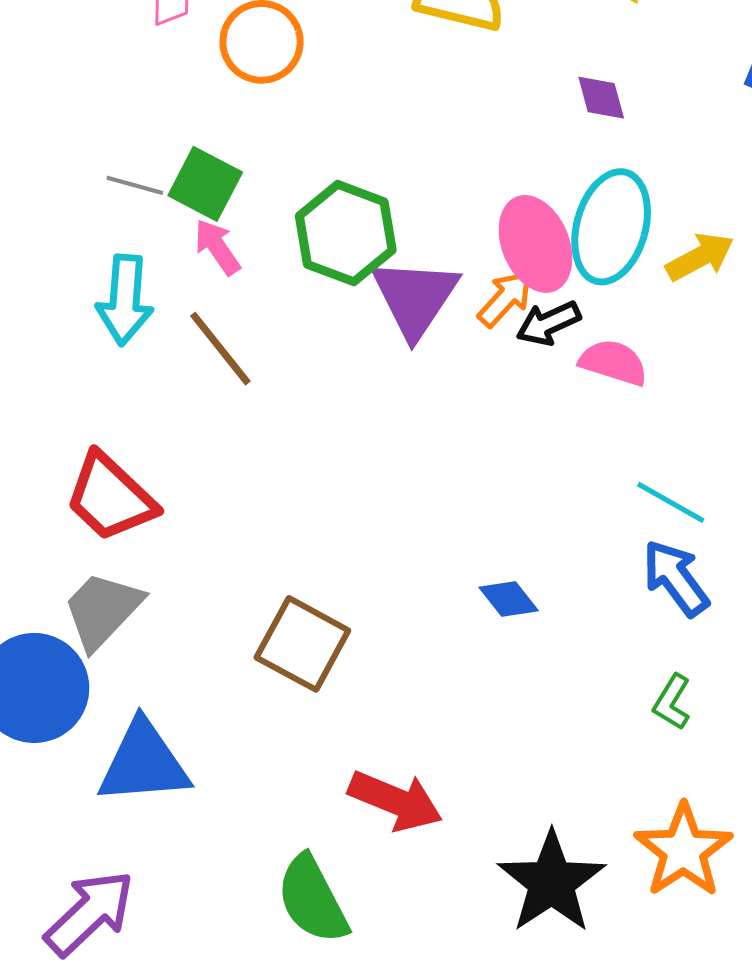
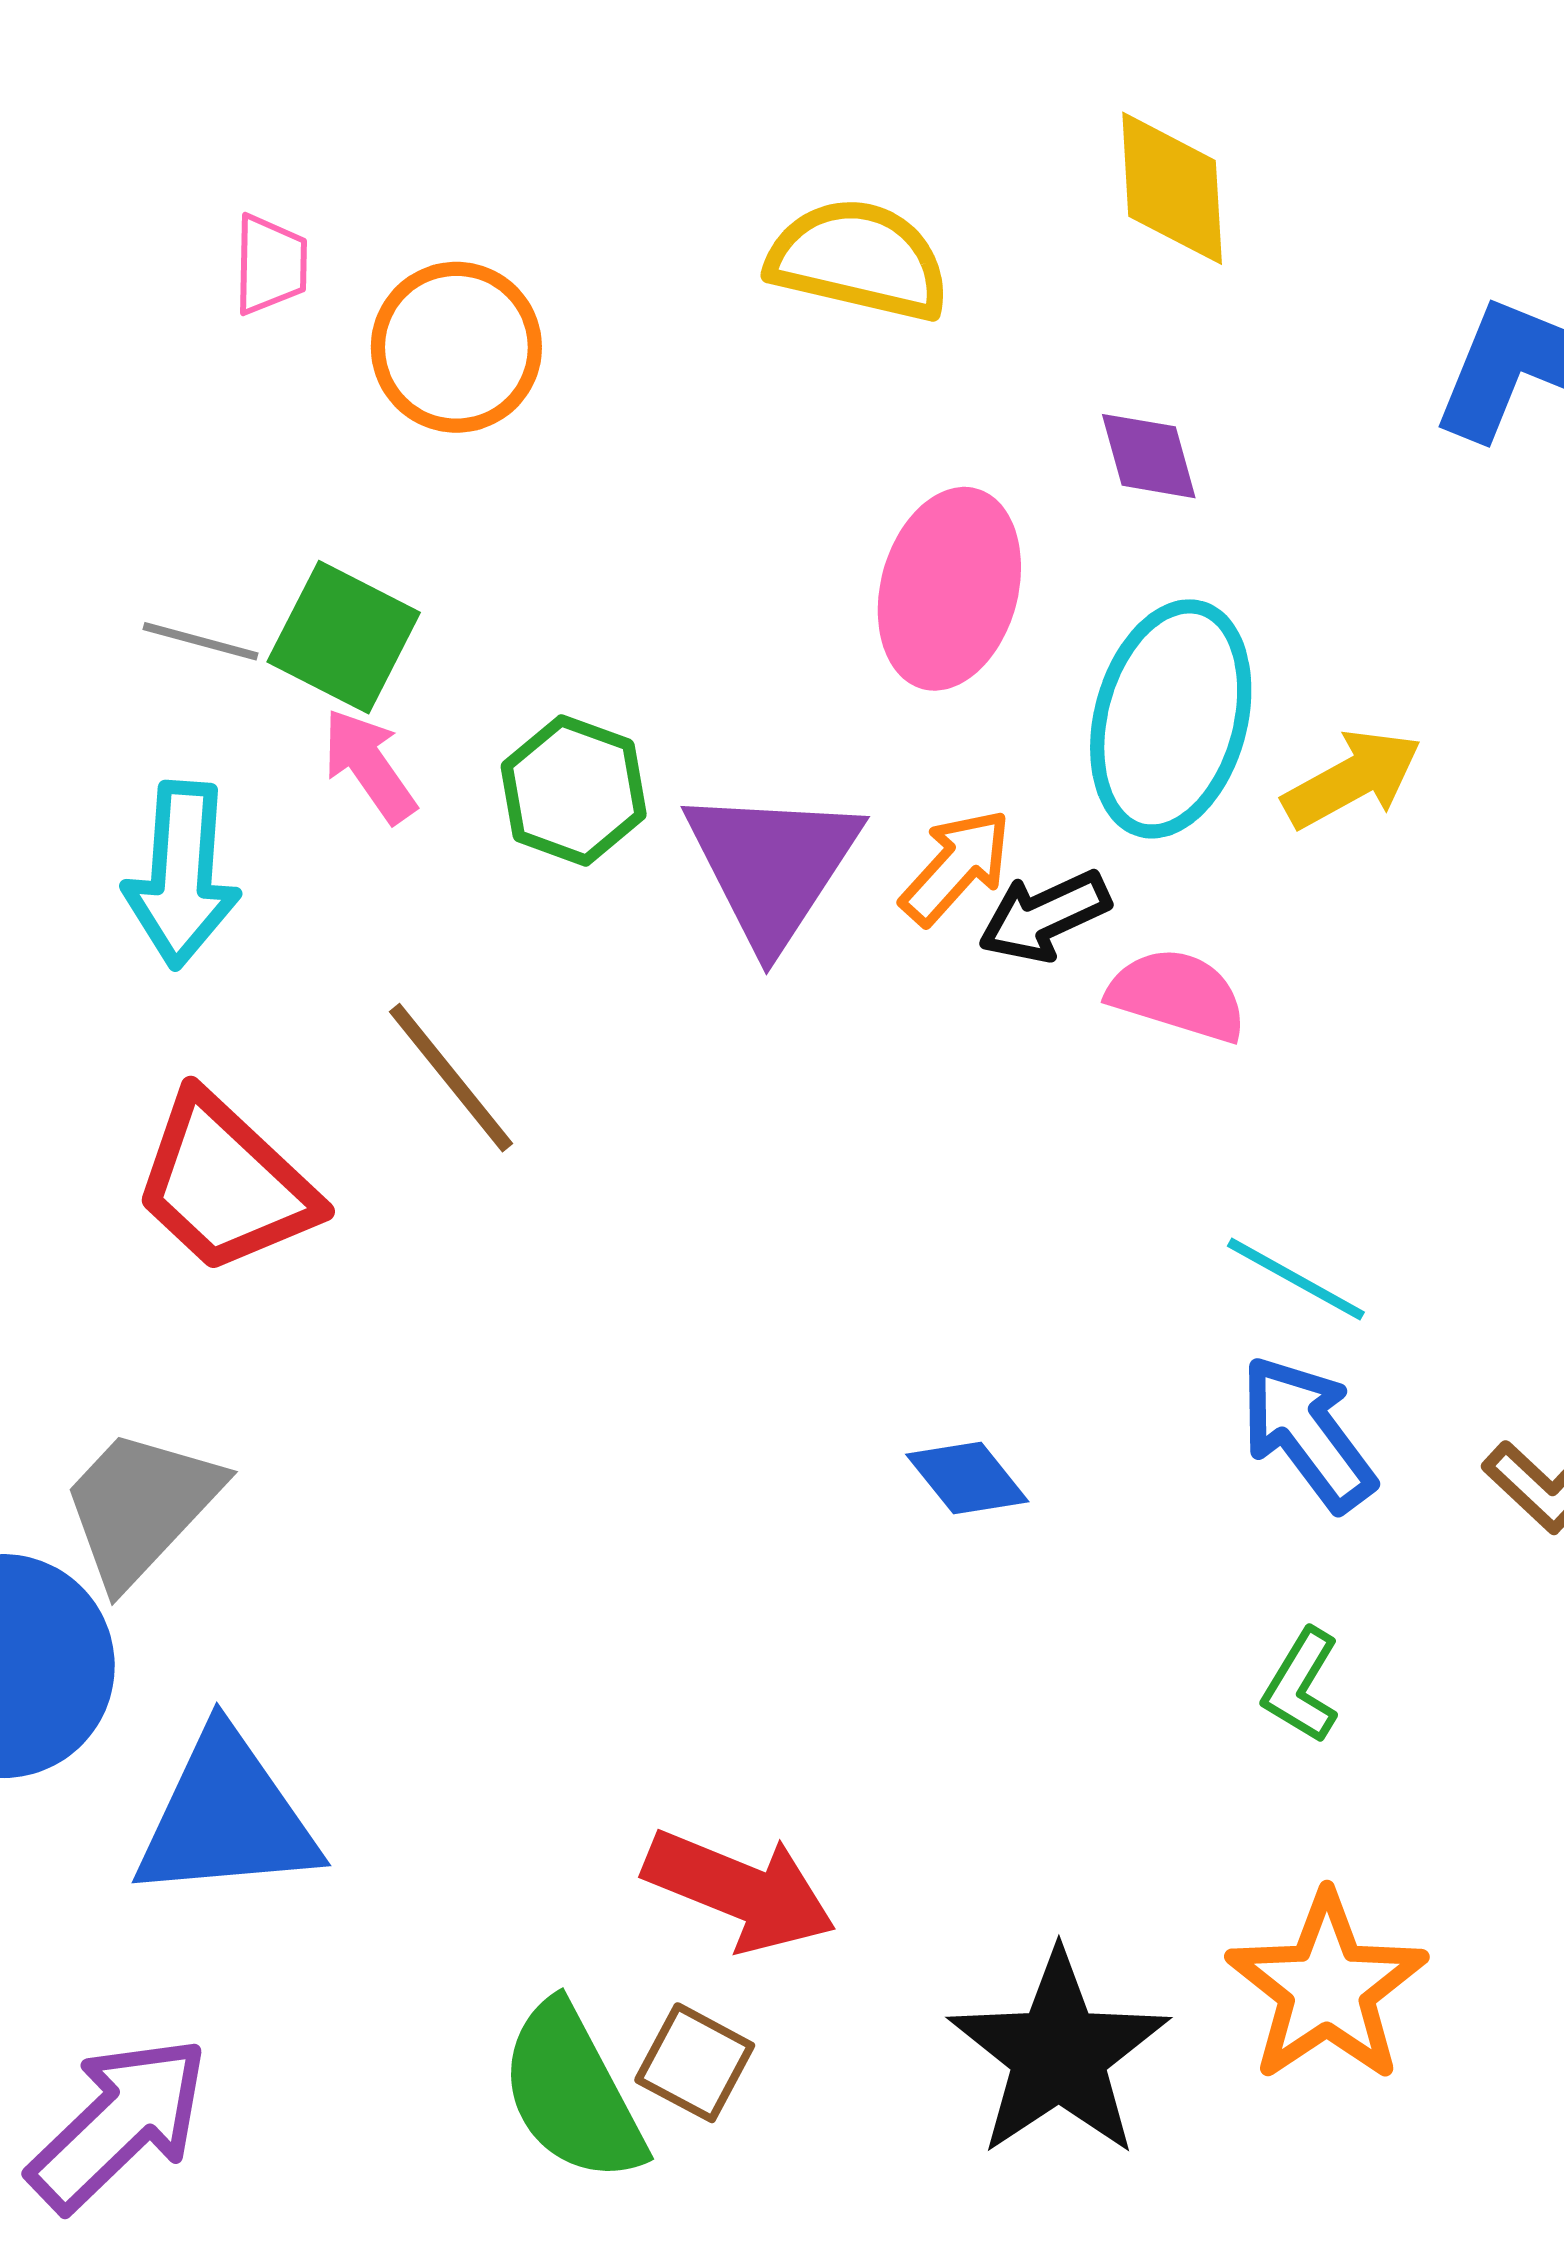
green hexagon: (346, 233) -> (574, 790), moved, size x0.7
pink ellipse: (536, 244) -> (949, 589), moved, turned 38
brown line: (220, 349) -> (451, 1078), moved
red trapezoid: (110, 497) -> (225, 1184), moved
brown square: (302, 644) -> (695, 2063), moved, size x0.6

